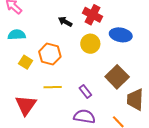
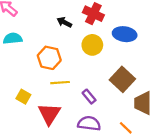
yellow square: (26, 62) -> (23, 97), moved
yellow line: (53, 87) -> (60, 83), moved
red triangle: (26, 105) -> (49, 114), moved

